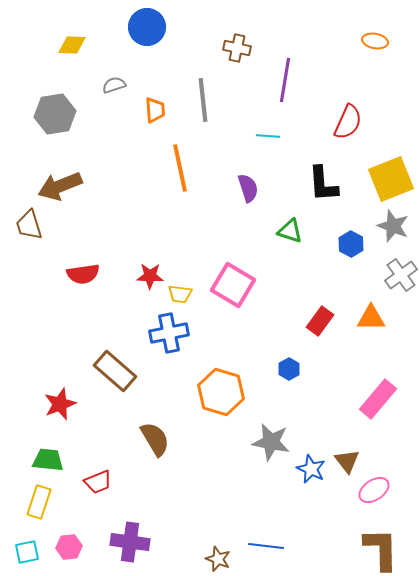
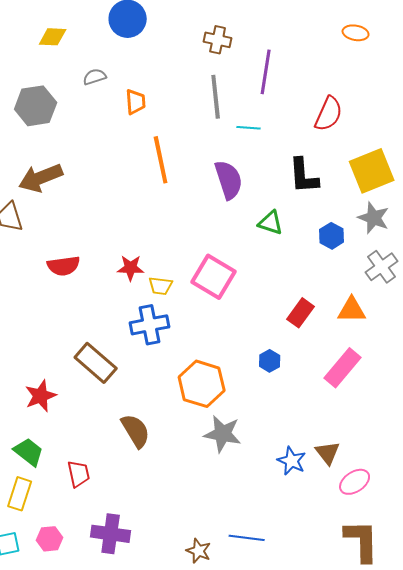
gray line: (203, 100) -> (216, 97), moved
purple semicircle: (248, 188) -> (229, 180), size x1.4
pink rectangle: (378, 399) -> (343, 368), moved
gray star: (271, 442) -> (223, 434), moved
green trapezoid: (48, 460) -> (29, 452), turned 32
red trapezoid: (98, 482) -> (79, 474), turned -80

